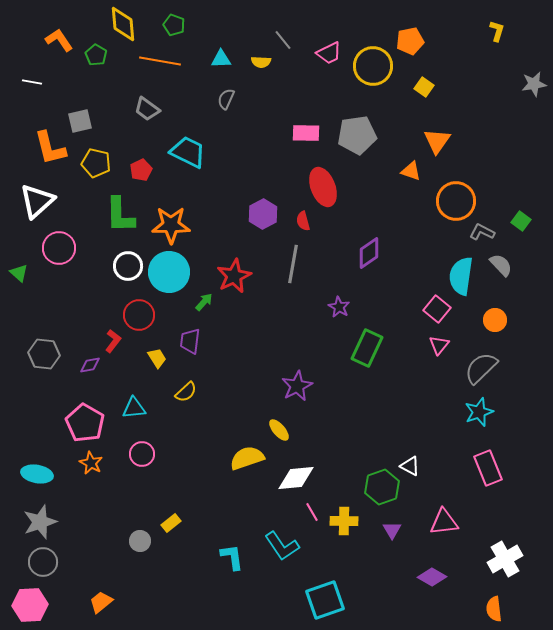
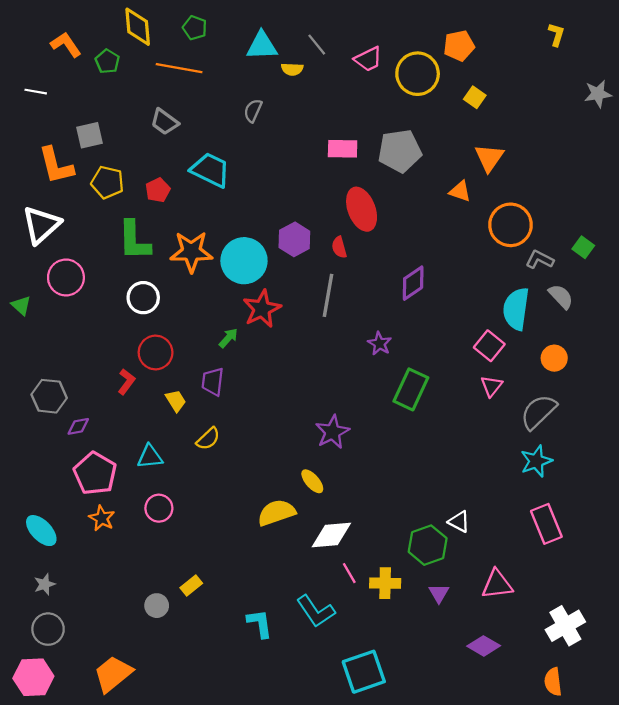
cyan triangle: (221, 59) -> (262, 46), moved, size x1.4
cyan circle: (169, 272) -> (244, 261), moved
purple diamond: (90, 365) -> (78, 426), moved
cyan ellipse: (37, 474) -> (41, 531), turned 36
gray star: (40, 522) -> (45, 584), size x0.6
orange trapezoid: (101, 602) -> (113, 674), size x1.5

